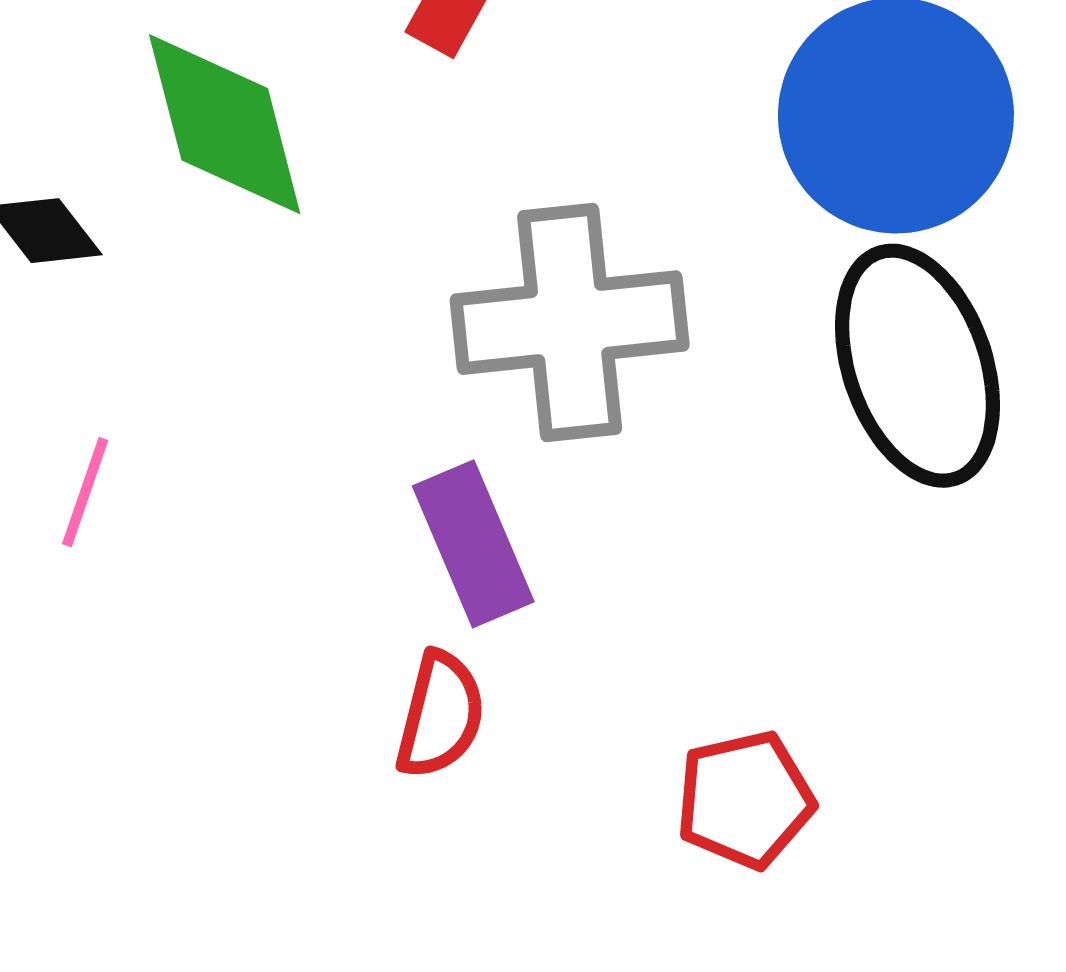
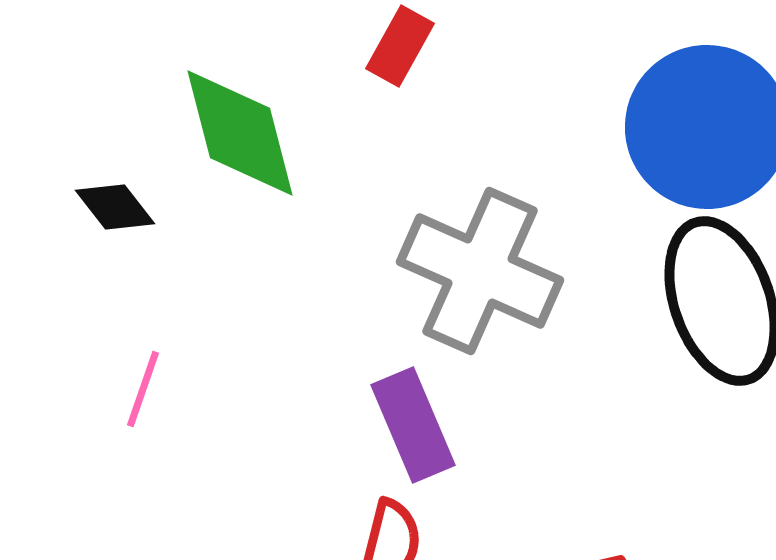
gray cross: (570, 323) -> (480, 271), turned 30

